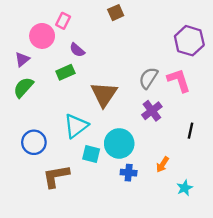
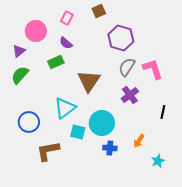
pink rectangle: (63, 21) -> (67, 18), moved
purple hexagon: (189, 41) -> (121, 38), moved

